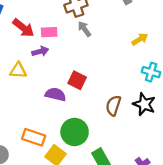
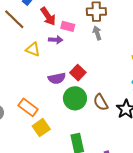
purple semicircle: (55, 94) -> (57, 78), turned 138
brown semicircle: (113, 106) -> (101, 102), turned -66
green circle: (75, 132) -> (75, 98), moved

